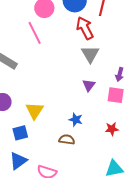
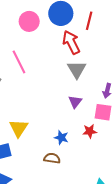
pink line: (35, 33) -> (19, 62), moved
red star: (112, 129) -> (90, 131), moved

